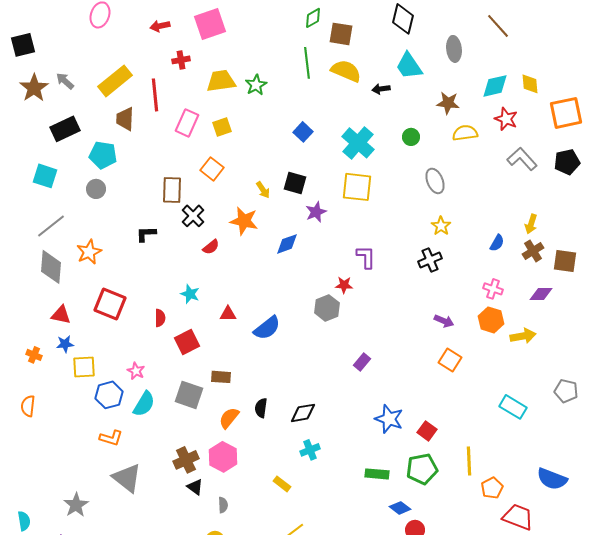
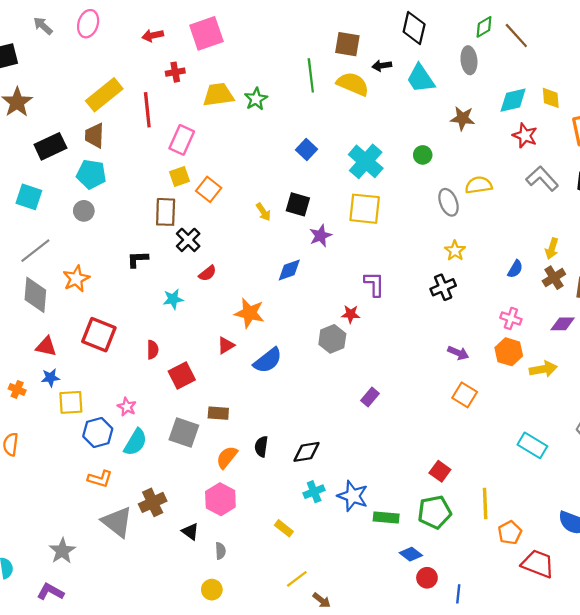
green diamond: (313, 18) -> (484, 27), moved
gray arrow: (65, 81) -> (43, 26), moved
black arrow: (381, 89) -> (382, 66), moved
brown trapezoid: (125, 119) -> (95, 136), moved
yellow square: (222, 127) -> (180, 176), moved
yellow semicircle: (465, 133) -> (479, 185), moved
orange star: (244, 221) -> (249, 313), moved
cyan star: (190, 294) -> (173, 299), moved, turned -30
red triangle: (228, 314) -> (226, 345), turned -30
blue star: (389, 419) -> (353, 496), moved
brown cross: (186, 460) -> (153, 502), moved

